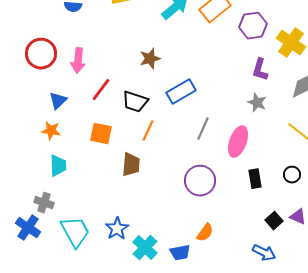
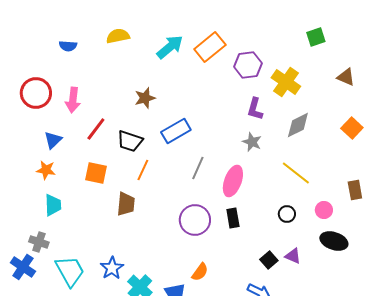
black rectangle: (255, 179) -> (233, 218), moved

